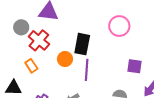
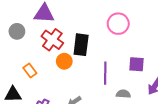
red cross: (39, 40) -> (52, 40), moved
purple line: (87, 70) -> (105, 73), moved

